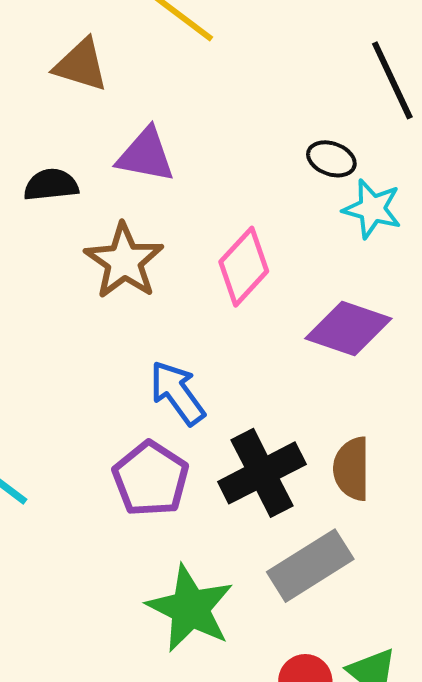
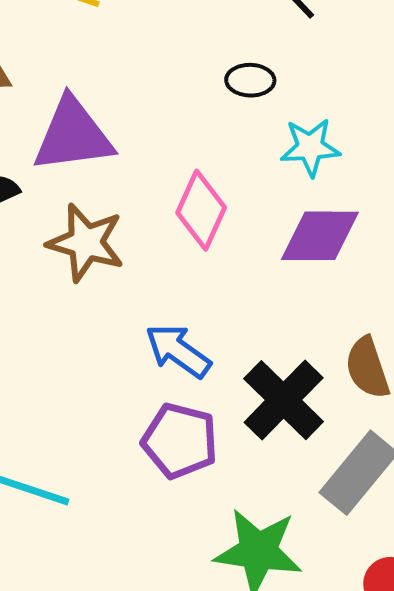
purple triangle: (146, 155) -> (73, 135), size x1.4
cyan star: (372, 209) -> (310, 147), moved

